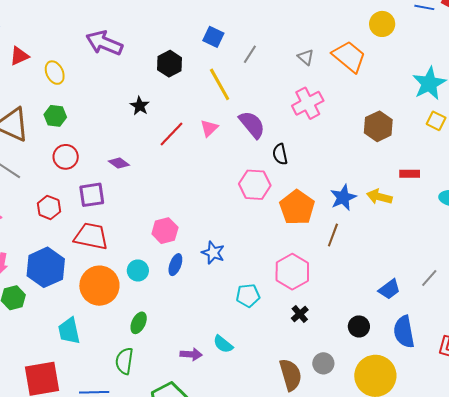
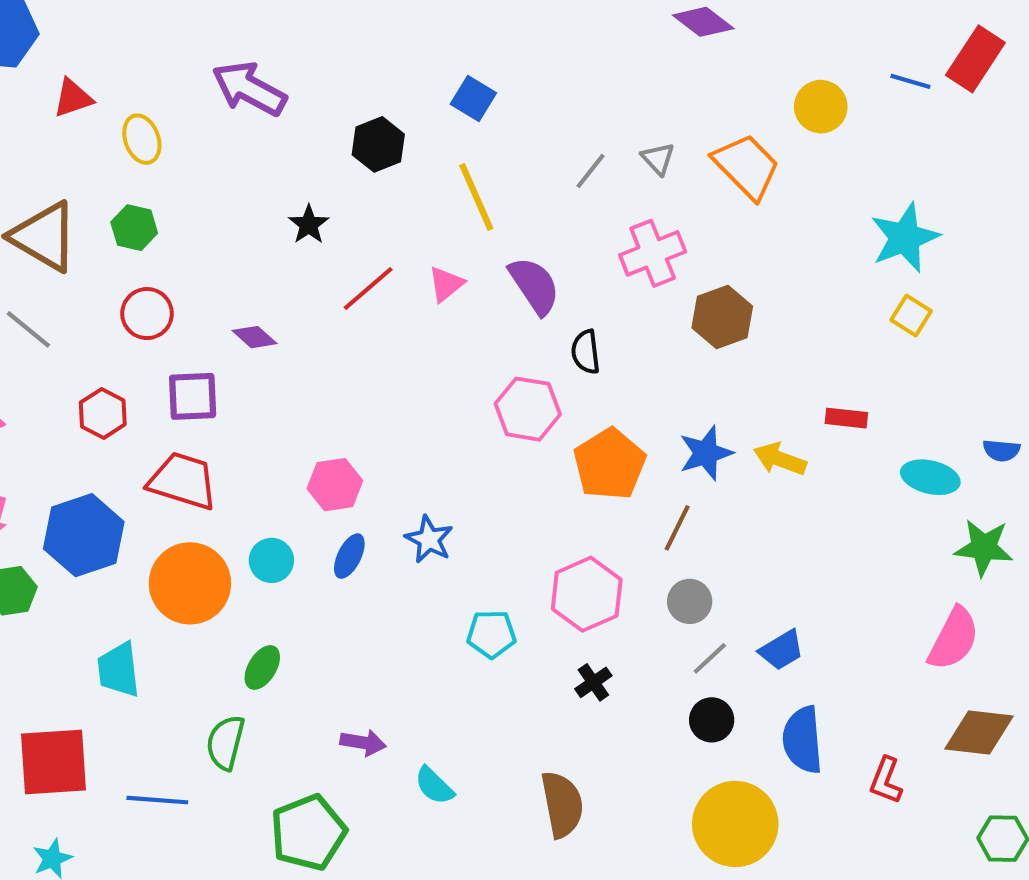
gray line: (250, 54) -> (591, 171), moved
brown hexagon: (378, 126) -> (722, 317), moved
gray line: (429, 278) -> (710, 658), moved
cyan semicircle: (223, 344) -> (434, 786), moved
gray circle: (323, 363) -> (690, 601), moved

